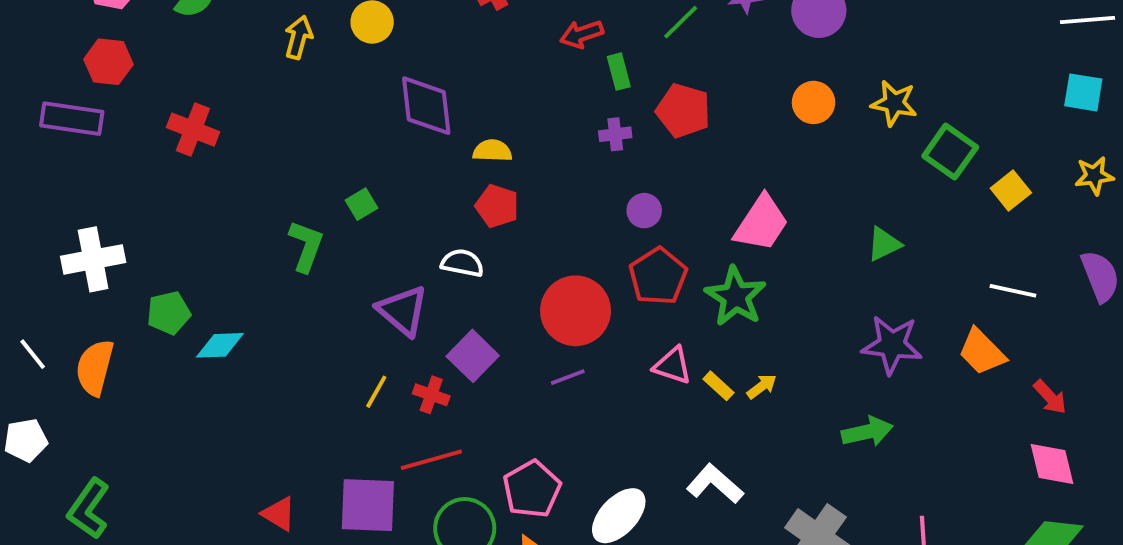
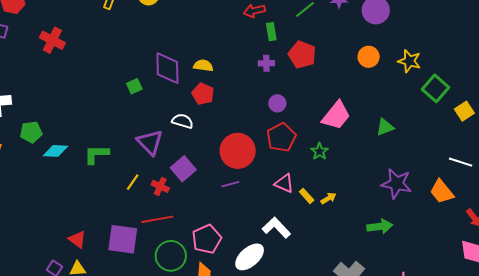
purple diamond: (426, 106) -> (167, 68), moved
green triangle: (884, 244) -> (385, 127), moved
green L-shape: (306, 246) -> (96, 154), moved, turned -116
green star: (736, 296) -> (320, 151), size x0.6
white L-shape: (715, 484) -> (276, 228), moved

